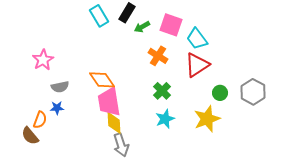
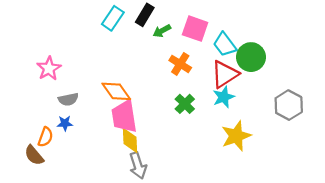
cyan rectangle: (99, 16) -> (113, 18), turned 65
green circle: (220, 93) -> (251, 57), moved, size x1.6
cyan star: (165, 119) -> (224, 97), moved

